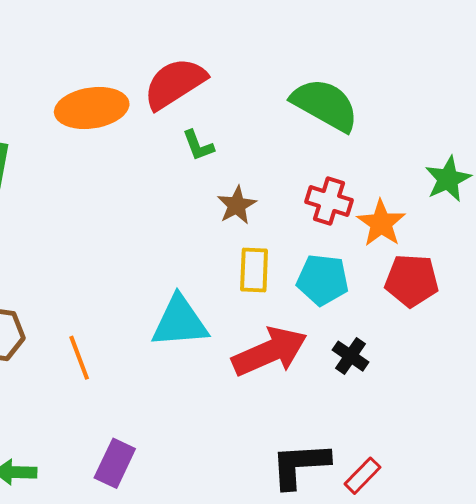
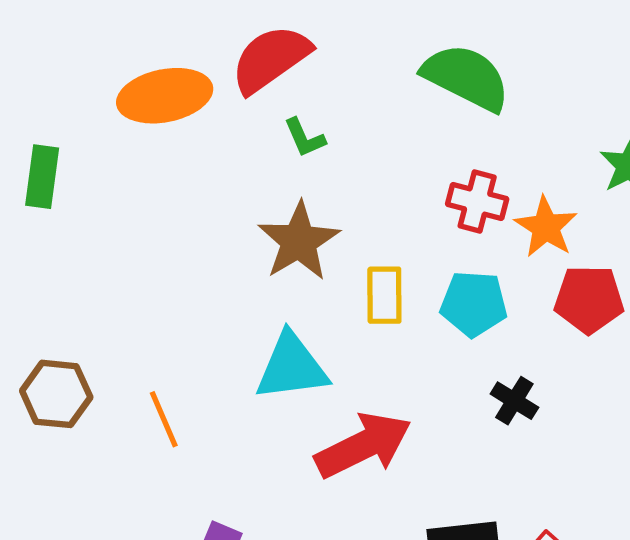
brown star: (237, 205) -> (299, 241), moved, size x1.6
red arrow: (270, 352) -> (363, 445), moved

